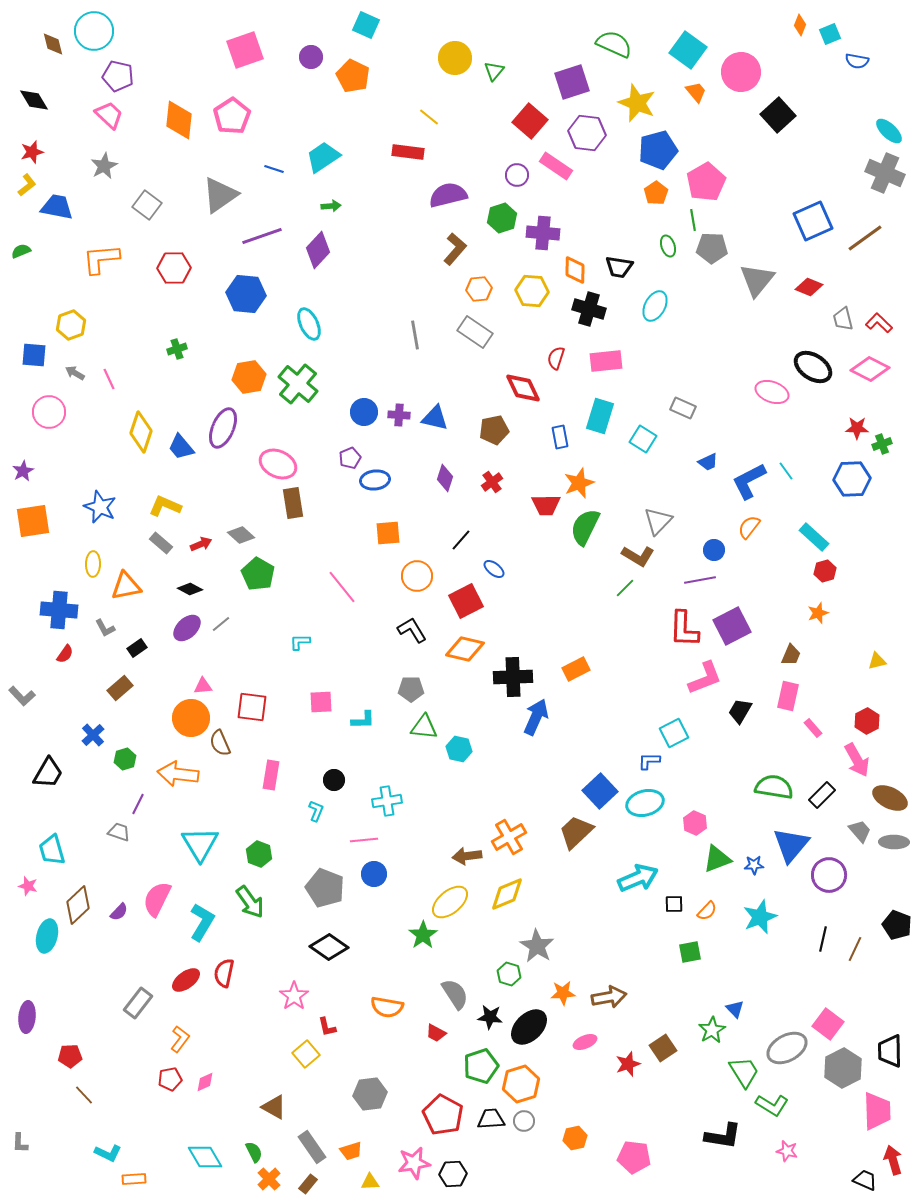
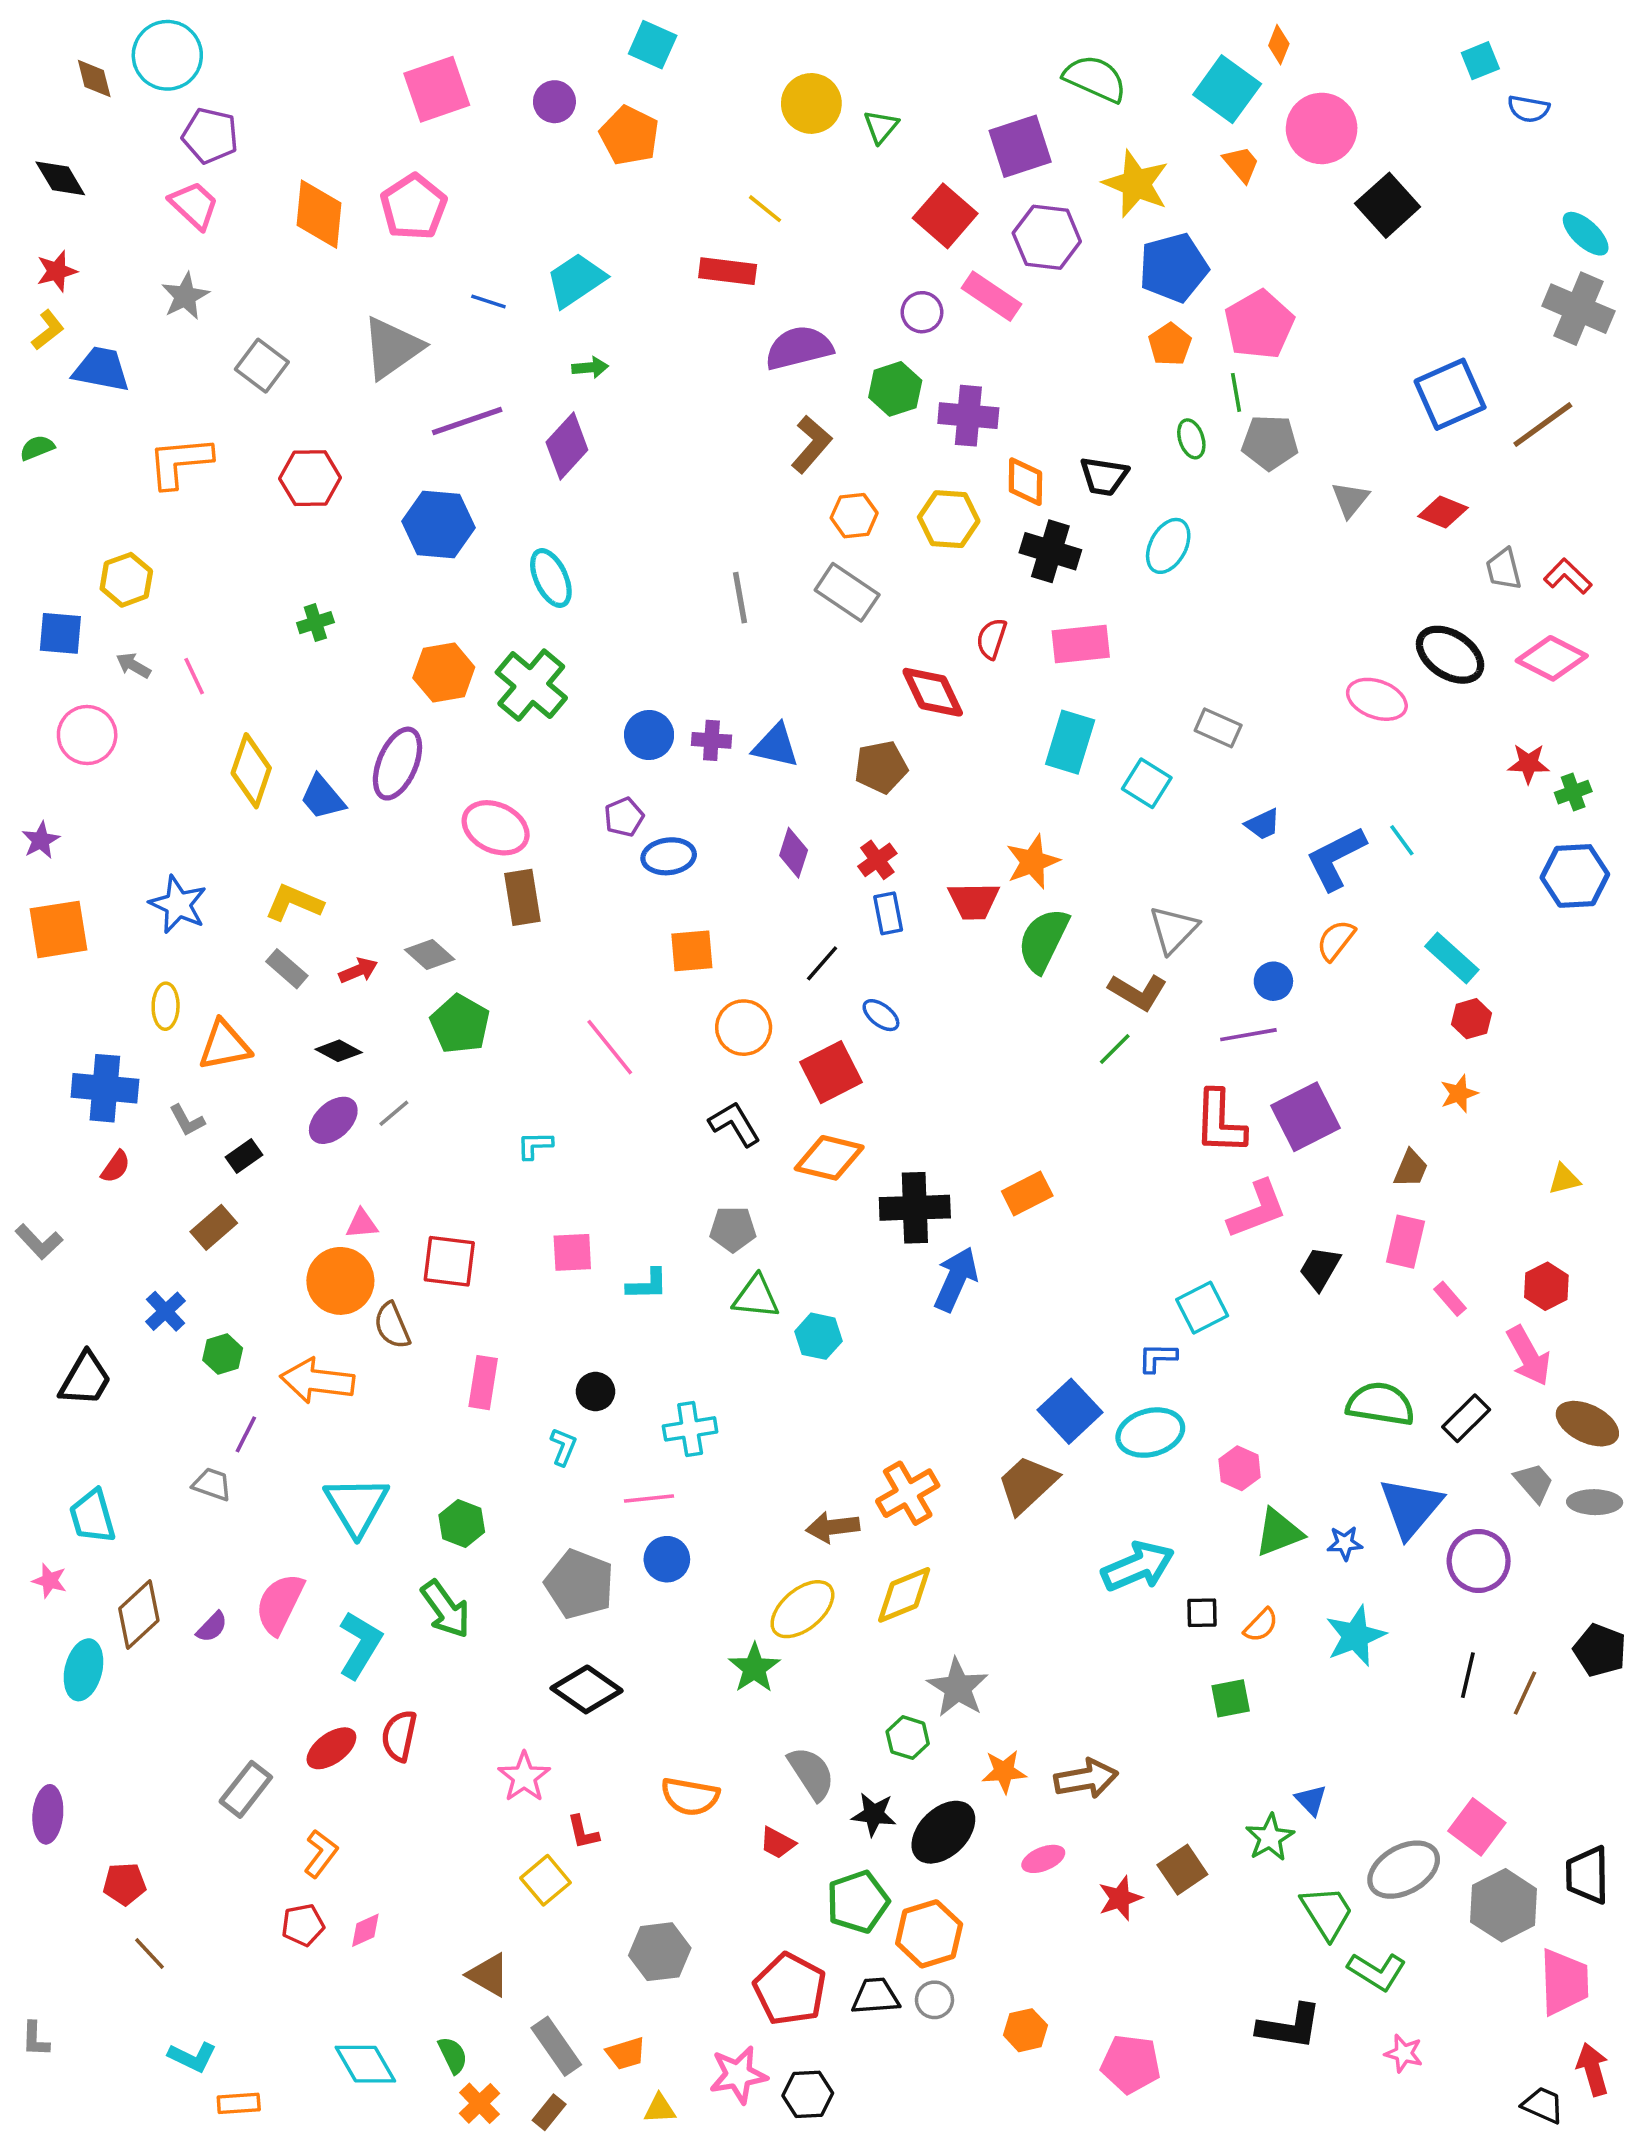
orange diamond: (800, 25) -> (1279, 45), moved
gray triangle: (757, 280) -> (1350, 500), size x0.6
blue rectangle: (560, 437) -> (888, 913), moved
blue hexagon: (852, 479) -> (1575, 876), moved

